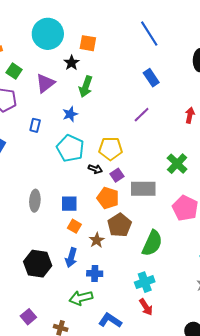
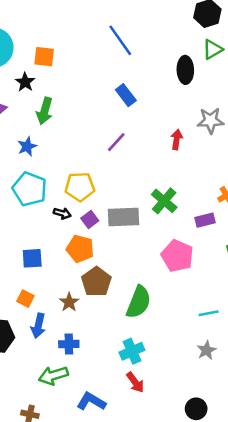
gray rectangle: (143, 189) -> (124, 217), moved
orange square: (74, 226) -> (25, 299), moved

